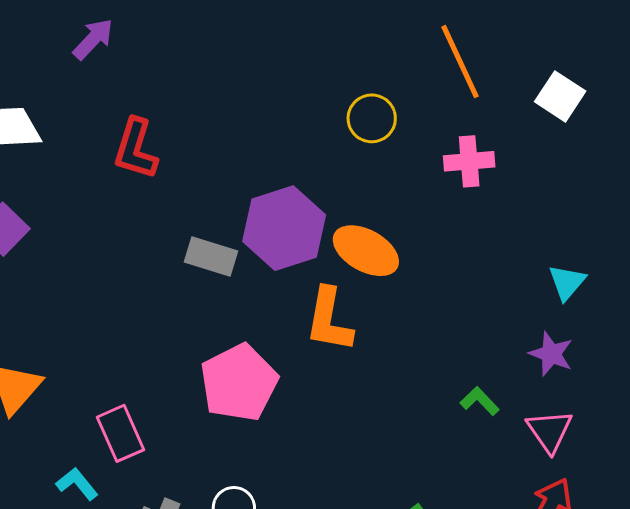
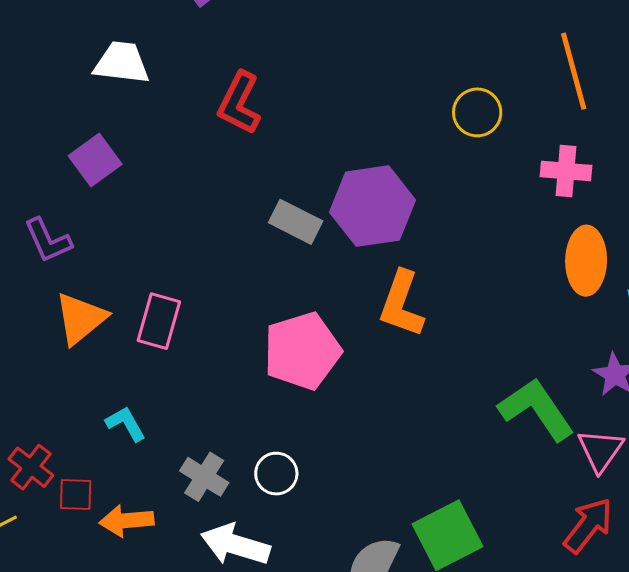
orange ellipse: (366, 251) -> (586, 261), moved, turned 52
green L-shape: (480, 401) -> (536, 409), size x2.0
pink rectangle: (120, 433) -> (159, 321), moved, turned 30

